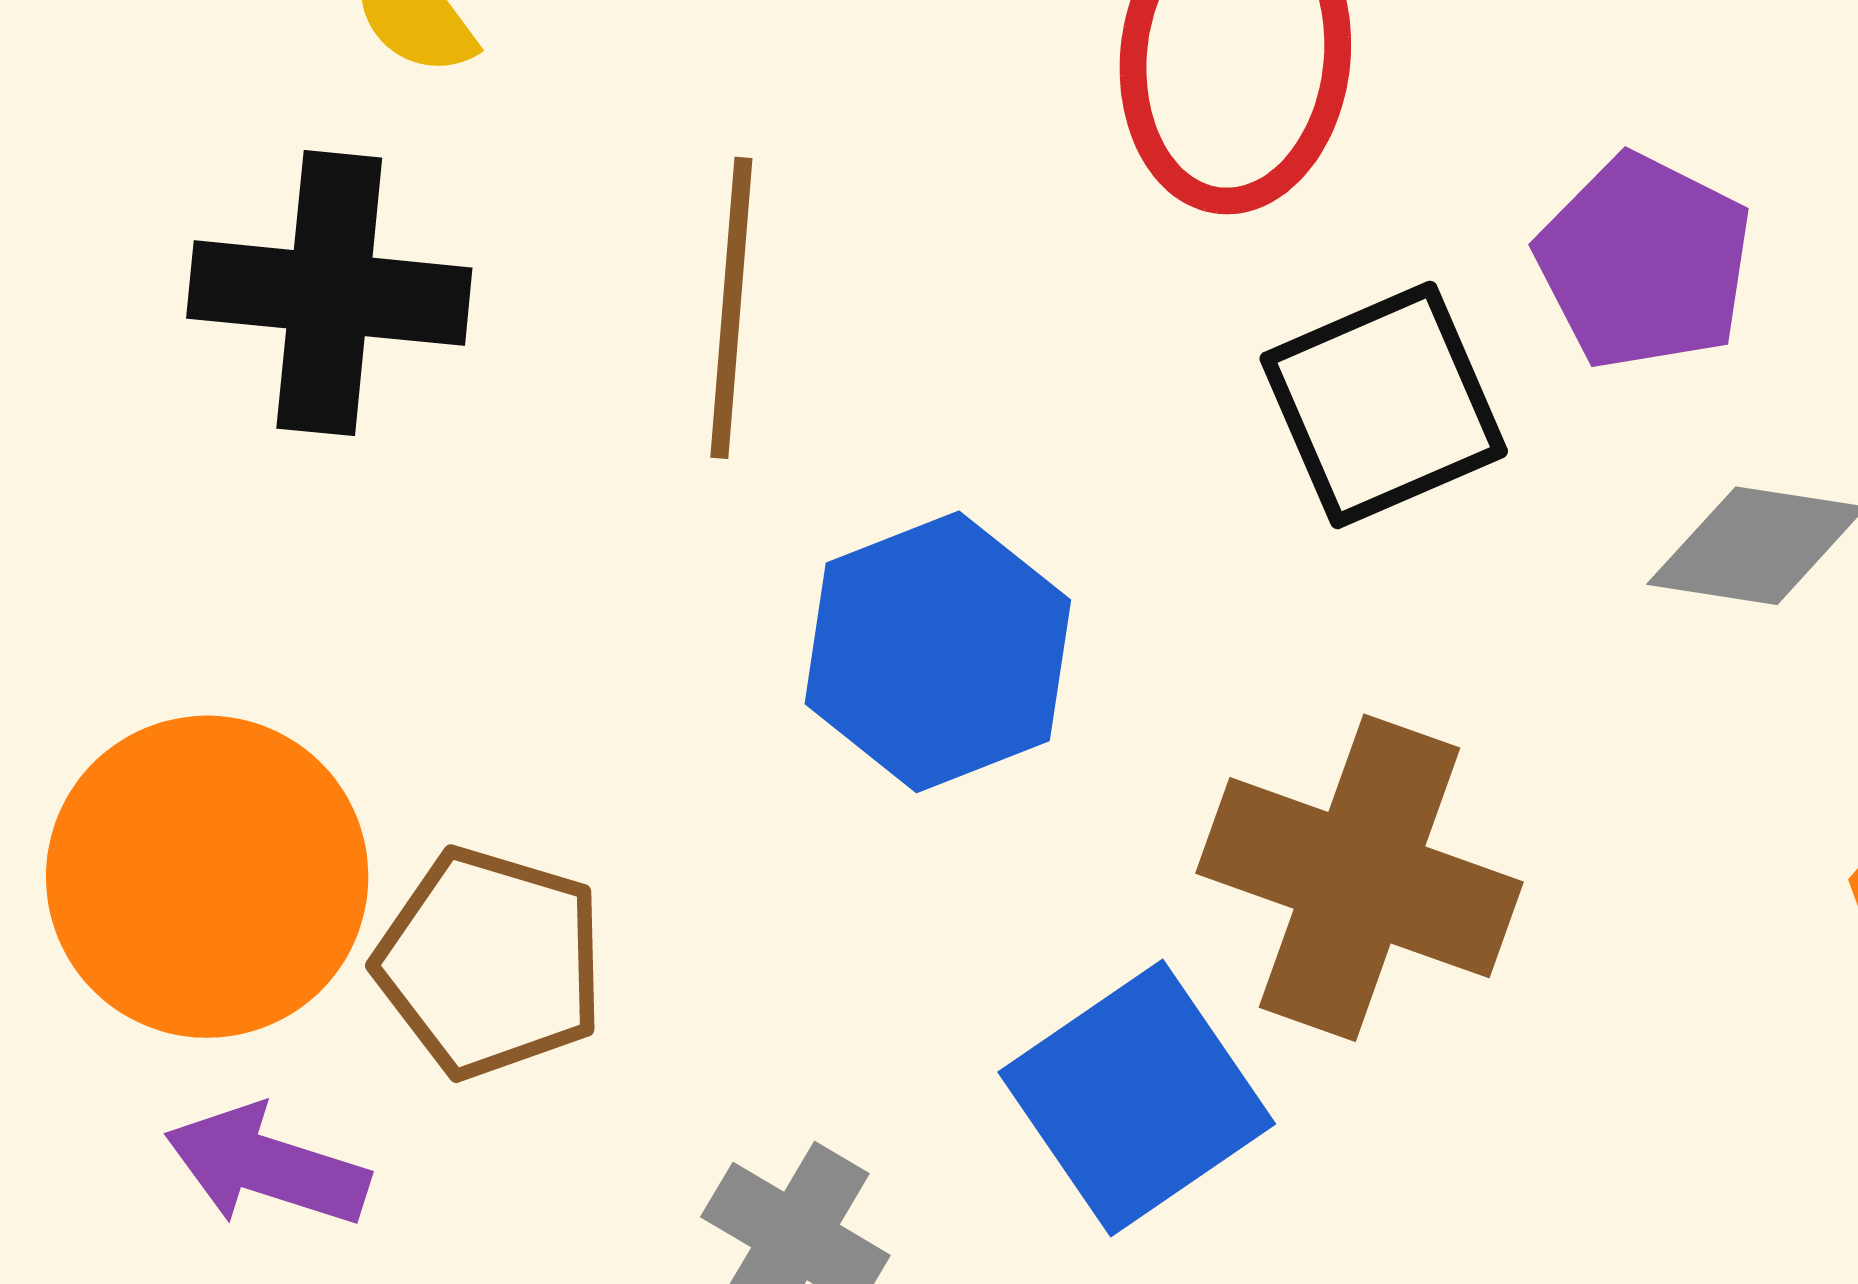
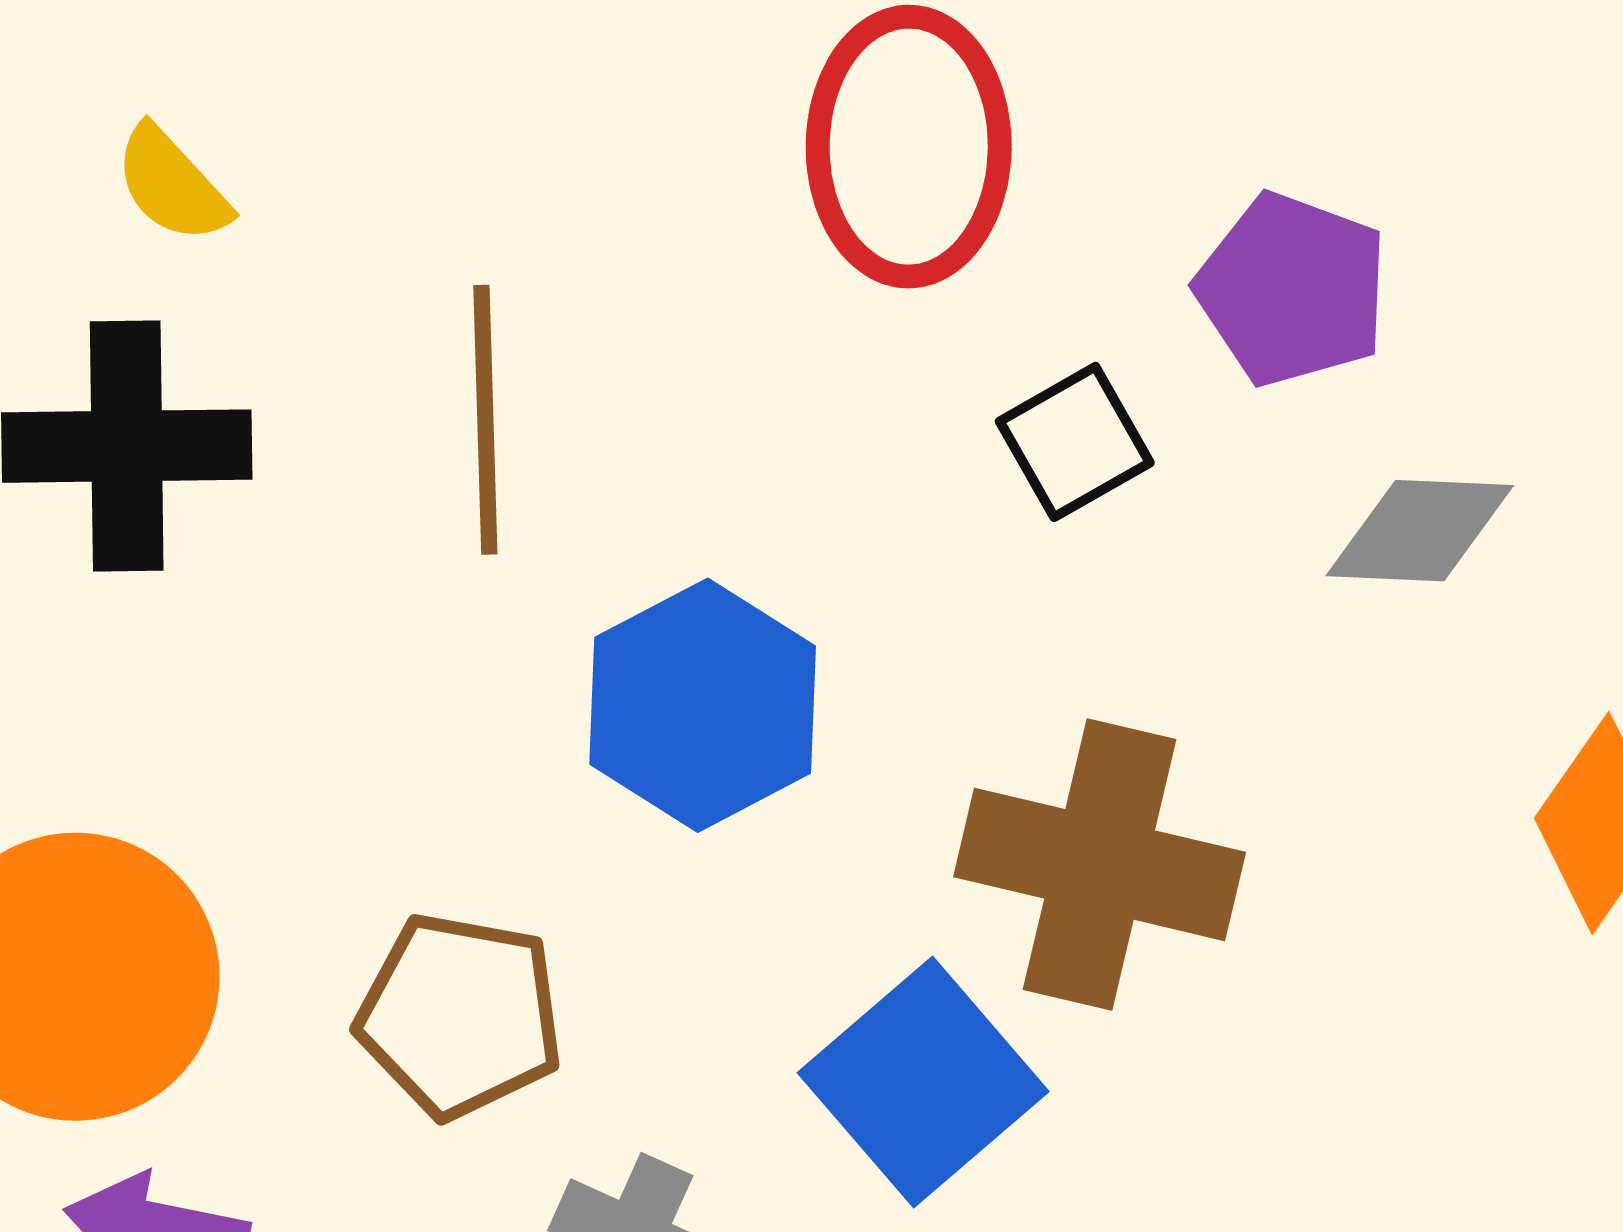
black square: (1384, 405) -> (1075, 442), size x0.7
brown pentagon: (490, 963) -> (460, 1016), moved

